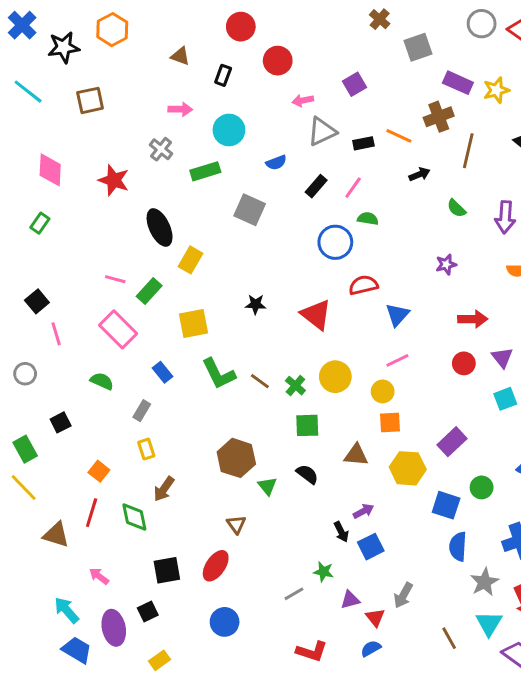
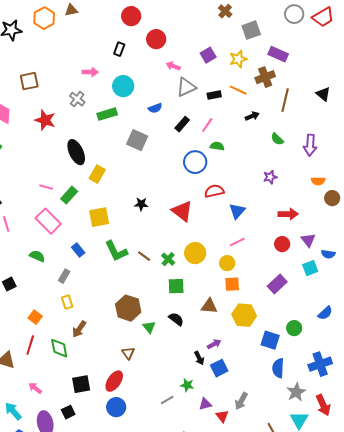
brown triangle: (180, 56) -> (71, 10), moved, turned -32
yellow star: (496, 90) -> (238, 59), moved
brown square: (90, 100) -> (29, 81), moved
pink arrow: (303, 100) -> (173, 66), turned 32
purple rectangle: (452, 442) -> (277, 284), moved
blue circle: (225, 622) -> (116, 407), moved

